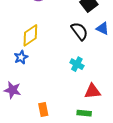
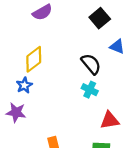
black semicircle: (79, 31) -> (91, 64), moved
purple star: (13, 90) -> (16, 112), moved

